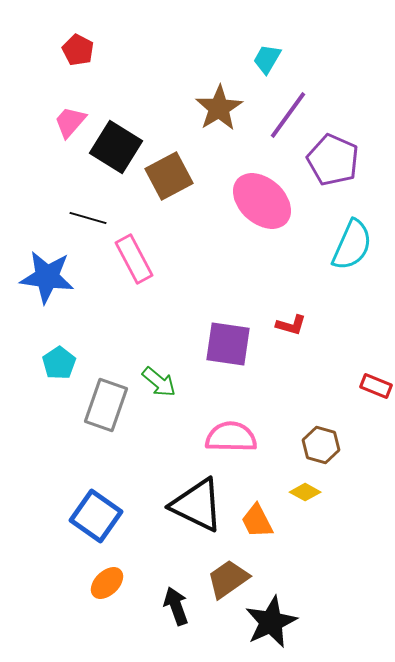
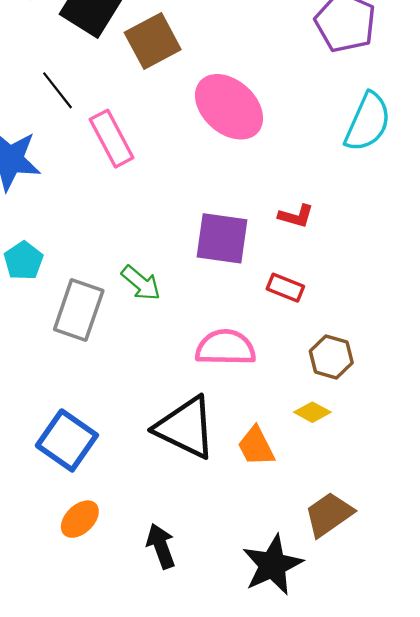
pink ellipse: (262, 201) -> (229, 107), moved
black line: (88, 218) -> (58, 90), turned 36
red rectangle: (376, 386) -> (285, 288), moved
brown trapezoid: (228, 579) -> (329, 514), moved

